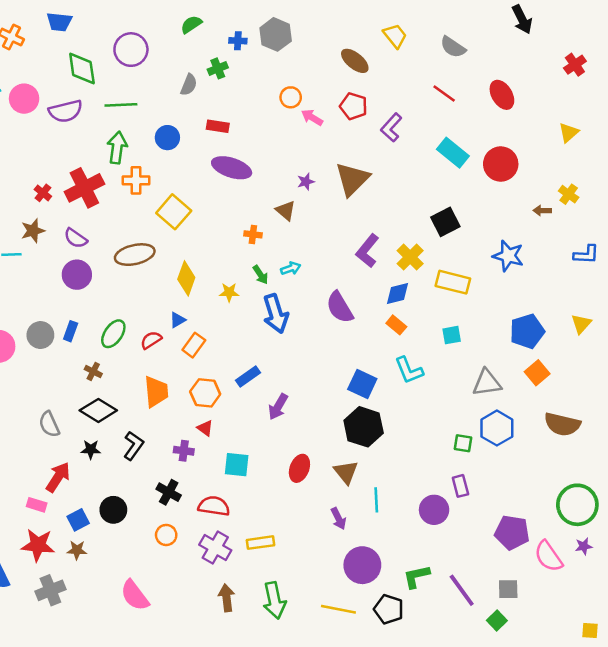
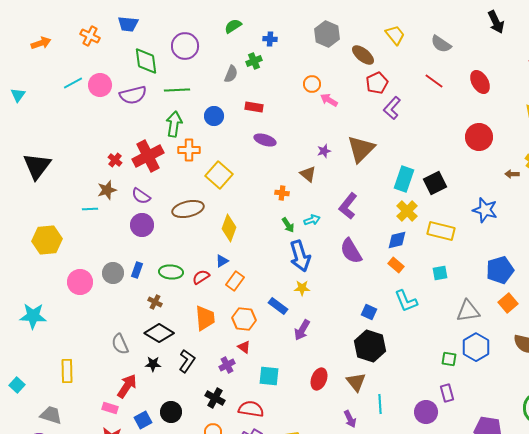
gray hexagon: (276, 34) -> (327, 34), moved
red pentagon: (354, 106) -> (377, 83), moved, turned 30
cyan rectangle: (453, 153) -> (404, 179), moved, turned 70
purple ellipse: (232, 168) -> (265, 140), size x0.7
purple L-shape: (367, 251) -> (348, 206), moved
yellow star: (229, 292) -> (302, 288), moved
green ellipse: (113, 334) -> (171, 272), turned 60
blue rectangle: (248, 377) -> (278, 306), turned 72
blue square: (362, 384) -> (369, 312), size x0.7
purple cross: (184, 451) -> (227, 365), turned -35

